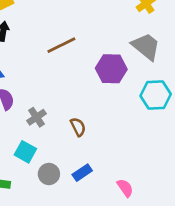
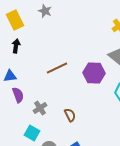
brown line: (61, 45) -> (57, 68), moved

